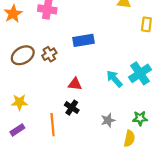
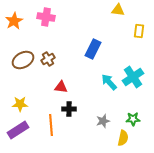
blue rectangle: (83, 40) -> (93, 49), moved, turned -54
red triangle: (75, 84) -> (61, 87), moved
black cross: (72, 108) -> (69, 109), turned -32
purple rectangle: (17, 130) -> (18, 130), size x1.5

